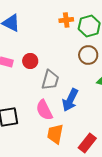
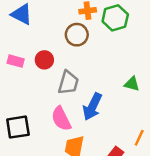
brown circle: (88, 55) -> (77, 35), moved

